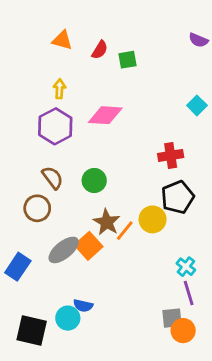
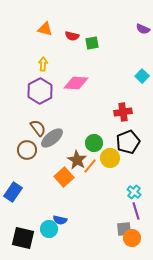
red semicircle: (100, 50) -> (72, 36), turned 72
green circle: (94, 180) -> (94, 143), moved
gray ellipse: (64, 250) -> (52, 138), moved

